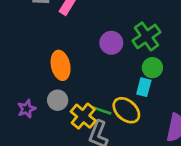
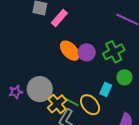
orange ellipse: (61, 65) -> (70, 51), moved, turned -40
green circle: (152, 68) -> (124, 77), moved
gray circle: (58, 100) -> (40, 89), size x1.6

